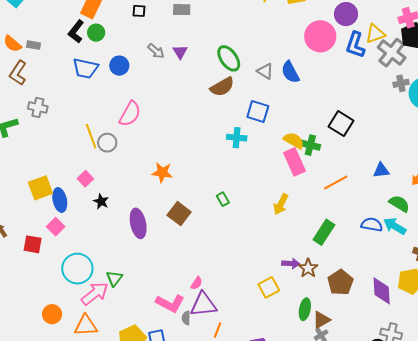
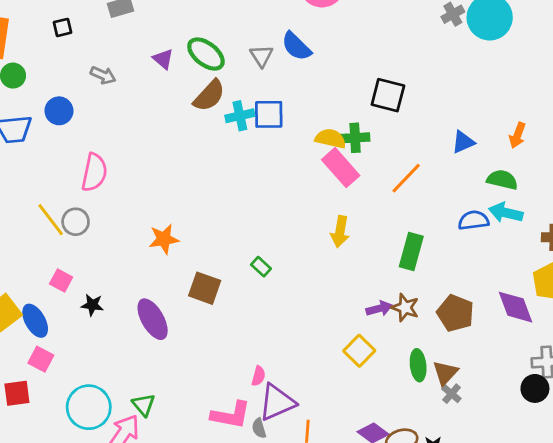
purple triangle: (180, 52) -> (163, 59), moved
gray triangle: (265, 71) -> (261, 56), turned 42
cyan cross: (237, 138) -> (240, 116), moved
green rectangle: (223, 199) -> (261, 267), moved

